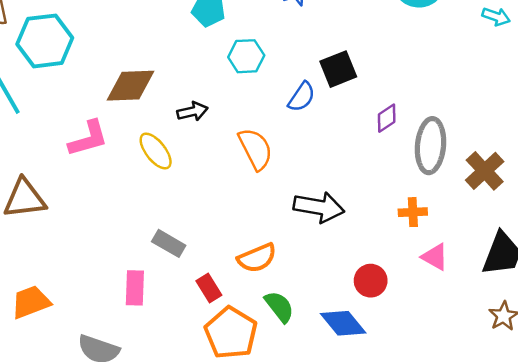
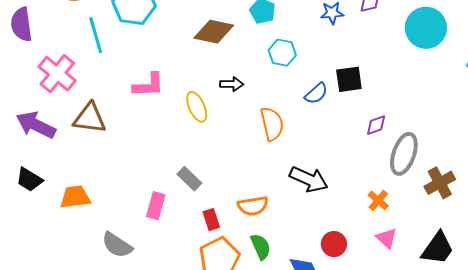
brown diamond: (130, 86) -> (214, 32), moved
orange cross: (413, 212) -> (378, 200), turned 30

